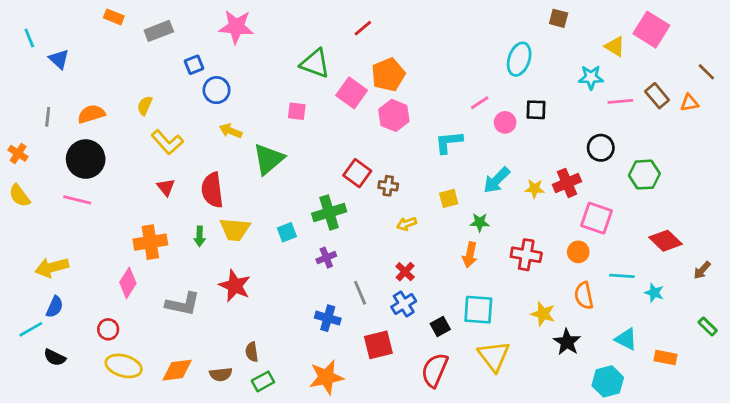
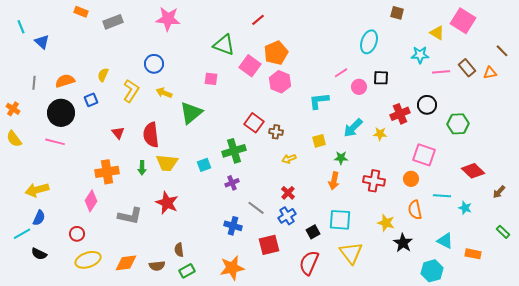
blue square: (194, 65) -> (91, 100), moved
yellow L-shape: (167, 142) -> (131, 91), moved, turned -105
red cross: (567, 183) -> (400, 114), moved
gray line: (360, 293) -> (256, 208), turned -30
yellow ellipse: (124, 366) -> (88, 260), turned -35

